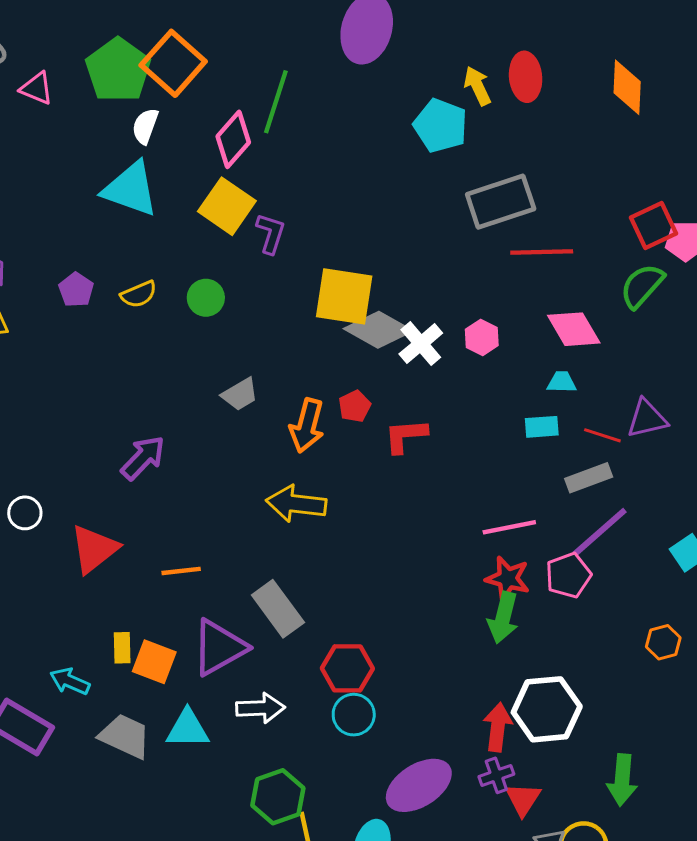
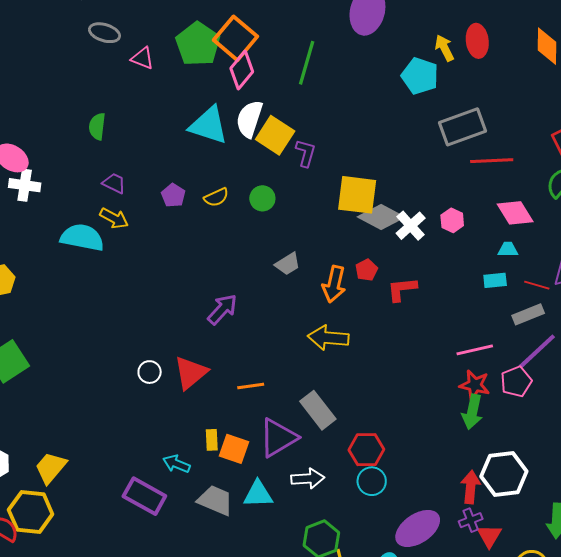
white semicircle: (145, 126) -> (249, 119), moved, size x1.5
pink diamond: (233, 139) -> (242, 70), moved
white circle: (25, 513) -> (150, 372), moved

